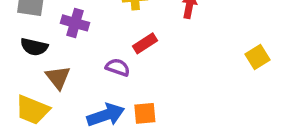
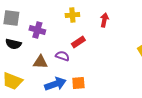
brown triangle: (58, 77) -> (40, 62), moved, turned -49

